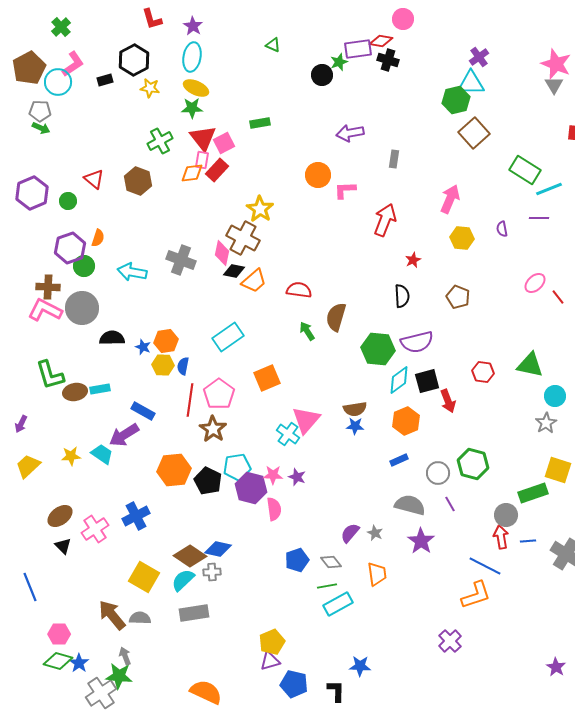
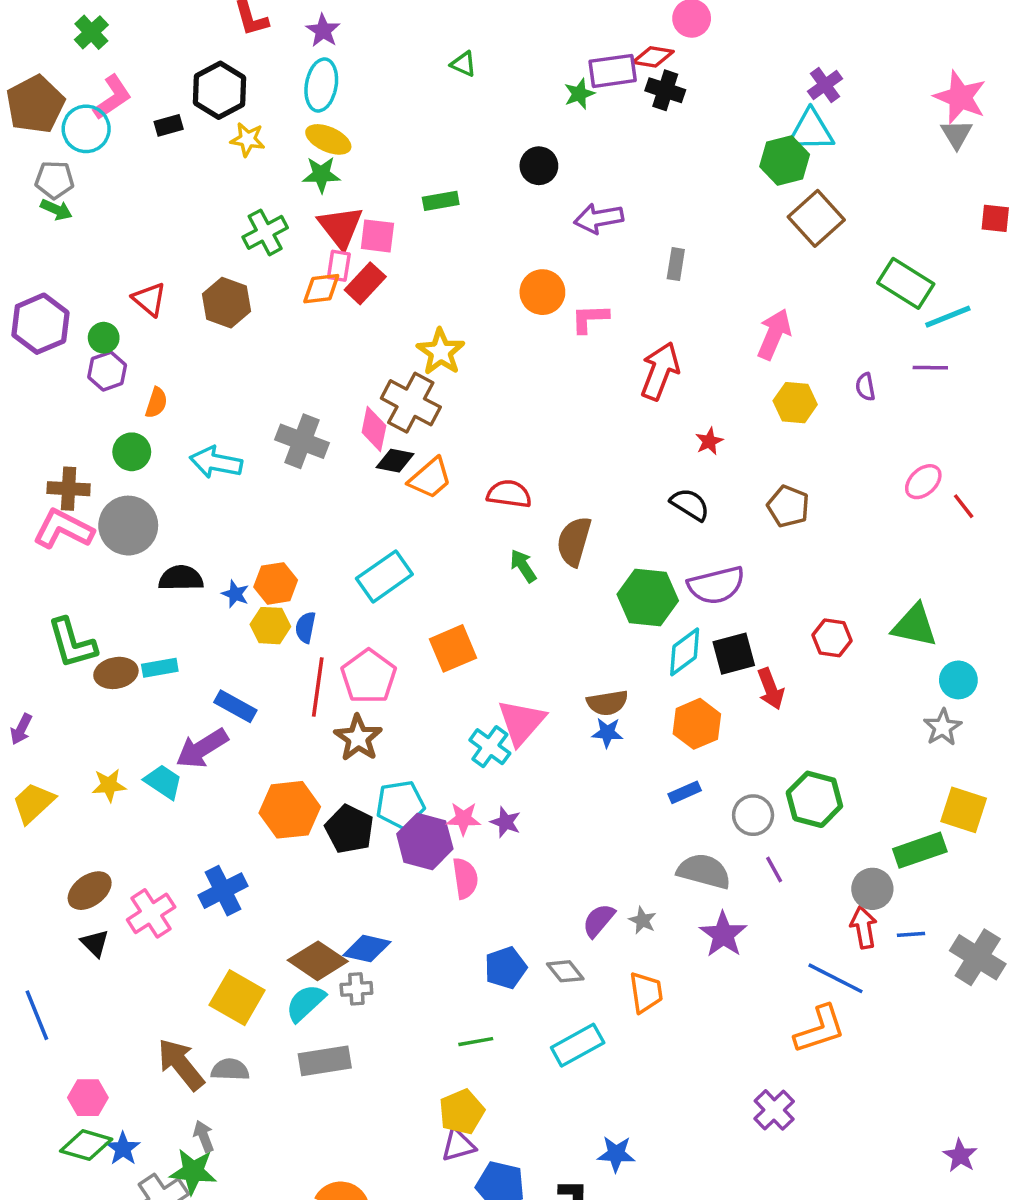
black circle: (322, 75) -> (539, 166), moved
pink square: (224, 143) -> (377, 236), turned 35
purple hexagon: (70, 248) -> (107, 371), moved, size x0.7
black semicircle: (402, 296) -> (690, 504), turned -55
green line: (327, 586) -> (476, 1042), moved

